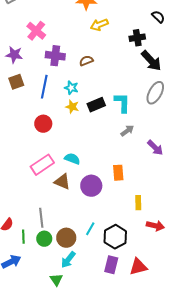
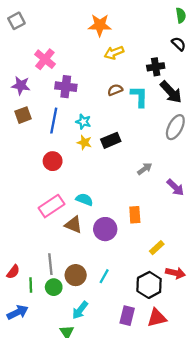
brown semicircle: (86, 61) -> (115, 90), moved
cyan L-shape: (122, 103) -> (139, 96), moved
yellow rectangle: (138, 203) -> (157, 248), turned 48
black hexagon: (115, 237) -> (149, 285), moved
brown circle: (66, 238) -> (76, 275), moved

